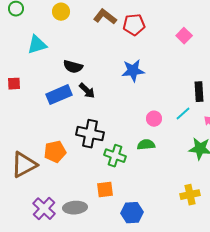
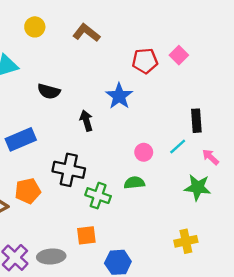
red pentagon: (134, 25) -> (145, 61), moved
blue star: (133, 71) -> (119, 96), turned -30
black arrow: (87, 91) -> (86, 121), moved, turned -150
blue rectangle: (59, 95) -> (21, 139), moved

